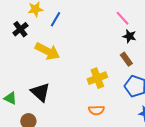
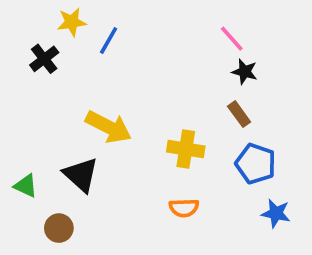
yellow arrow: (47, 51) -> (109, 127), moved
yellow cross: (97, 78) -> (186, 149), turned 30

